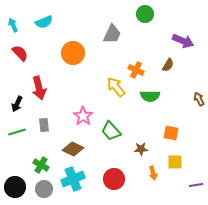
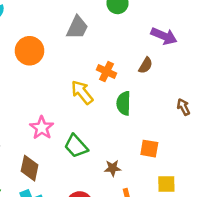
green semicircle: (150, 96) -> (124, 103), turned 90
brown diamond: (73, 149) -> (30, 168), turned 75
yellow square: (175, 162) -> (166, 184), moved

